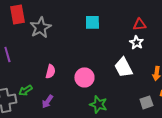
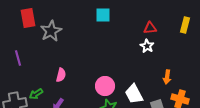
cyan square: (92, 22) -> (103, 15), moved
white trapezoid: (123, 67) -> (134, 94), moved
pink circle: (84, 77) -> (105, 86), moved

